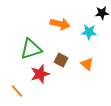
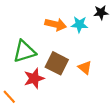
cyan star: (89, 32) -> (79, 24), moved
brown square: (61, 60) -> (57, 63), size x1.5

